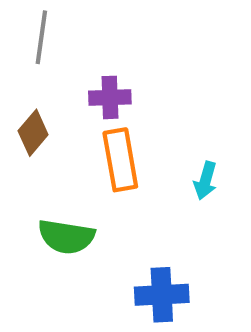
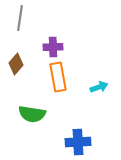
cyan arrow: (205, 181) -> (99, 87), turned -126

